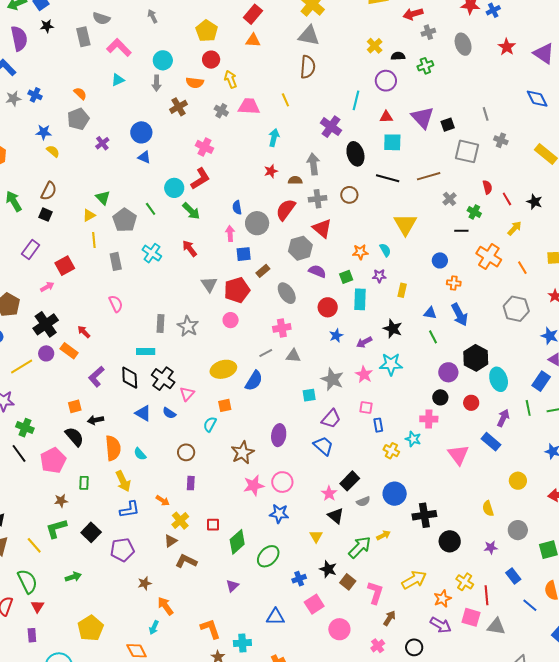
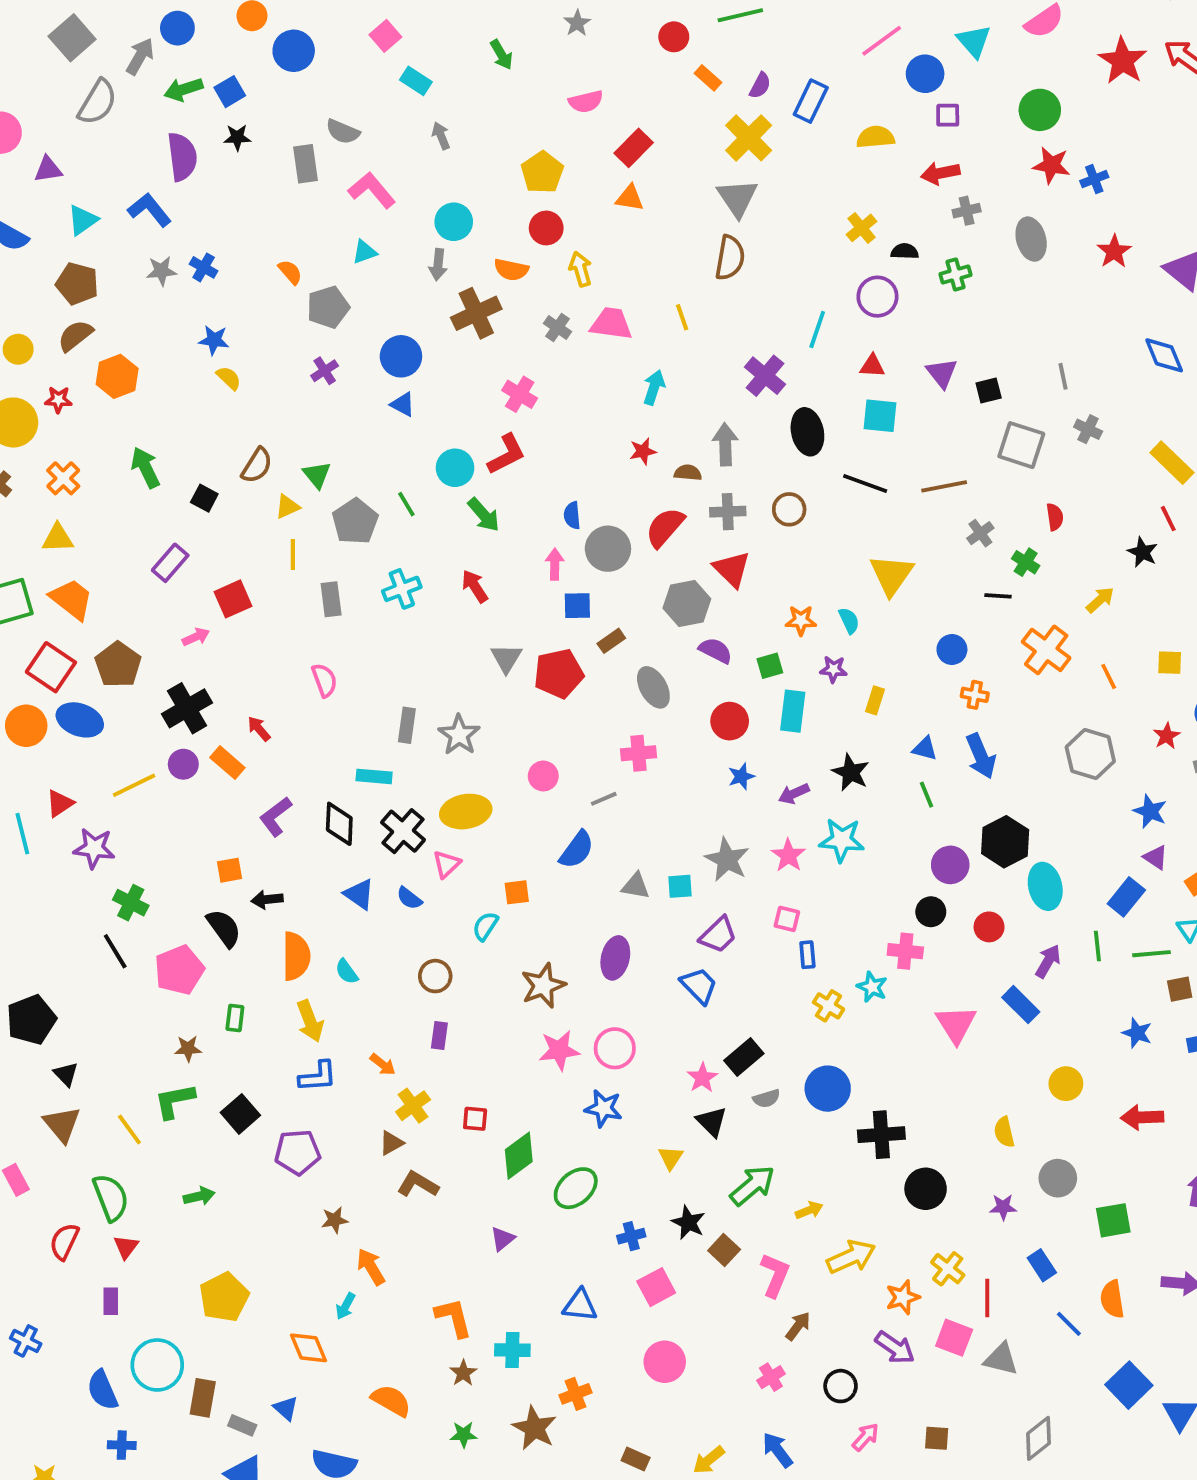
gray triangle: (309, 36) -> (737, 198), turned 40
brown cross: (179, 107) -> (476, 313), size x1.4
purple triangle: (423, 118) -> (942, 373), size x0.7
gray pentagon: (78, 119) -> (328, 307), moved
brown semicircle: (49, 191) -> (257, 465), moved
red line: (507, 199) -> (1168, 519), moved
cyan cross: (152, 253) -> (402, 589), turned 30
pink circle: (231, 320) -> (543, 776), moved
gray triangle: (293, 356) -> (636, 886), moved
yellow ellipse: (223, 369) -> (466, 812), moved
yellow arrow: (383, 535) -> (809, 1210), moved
pink circle: (339, 629) -> (665, 1362), moved

